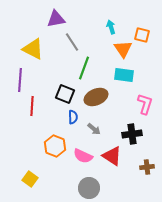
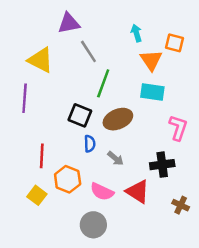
red line: (32, 106) -> (42, 156), moved
brown cross: (147, 167) -> (181, 205), turned 32
yellow square: (30, 179) -> (37, 195), moved
gray circle: (89, 188) -> (93, 225), moved

